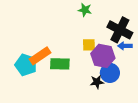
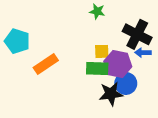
green rectangle: (60, 64) -> (97, 69), moved
cyan pentagon: (26, 65) -> (17, 41), moved
black star: (97, 82) -> (111, 94), size x1.5

